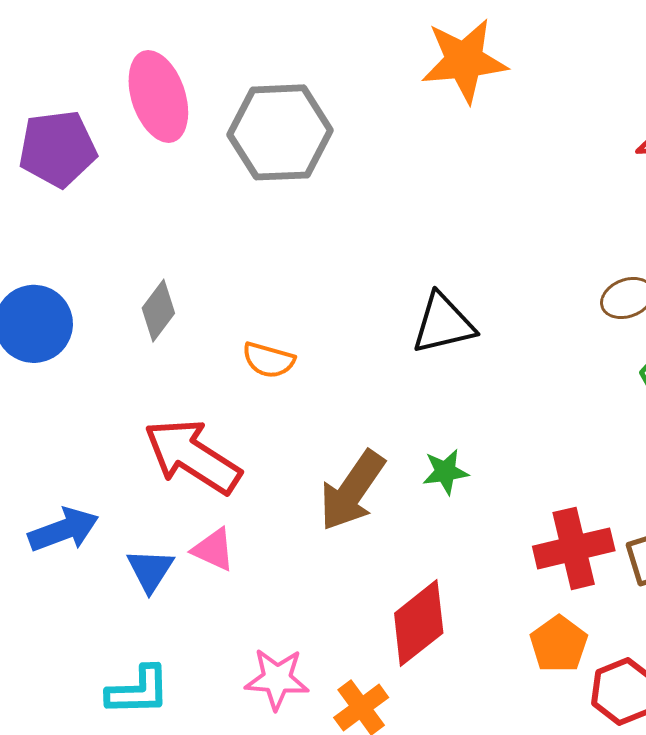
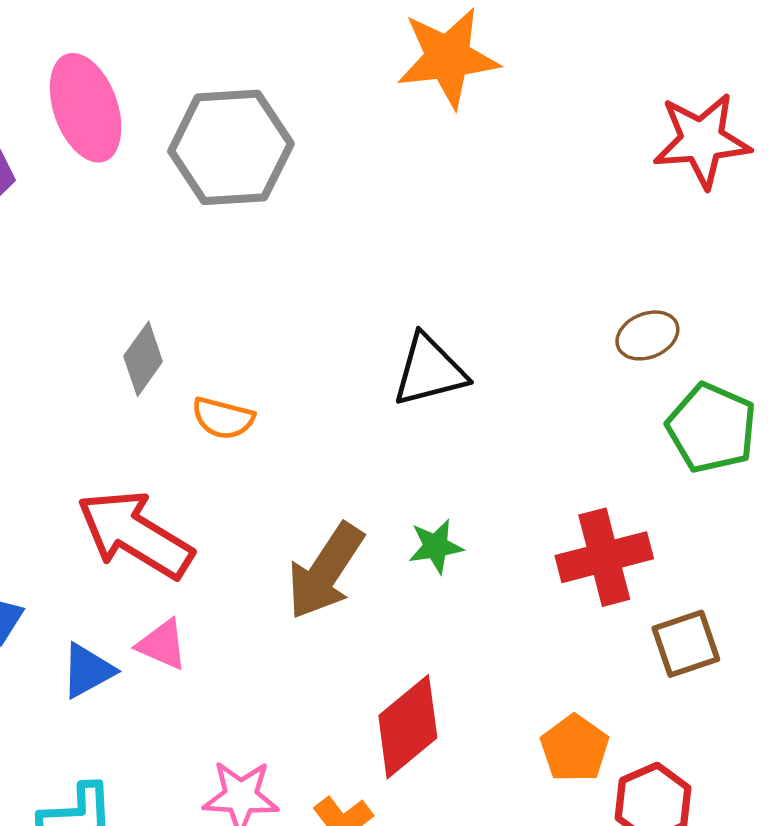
gray diamond: (158, 311) -> (143, 359), moved
red cross: (574, 548) -> (604, 557), moved
blue triangle: (150, 570) -> (88, 671), turned 30

